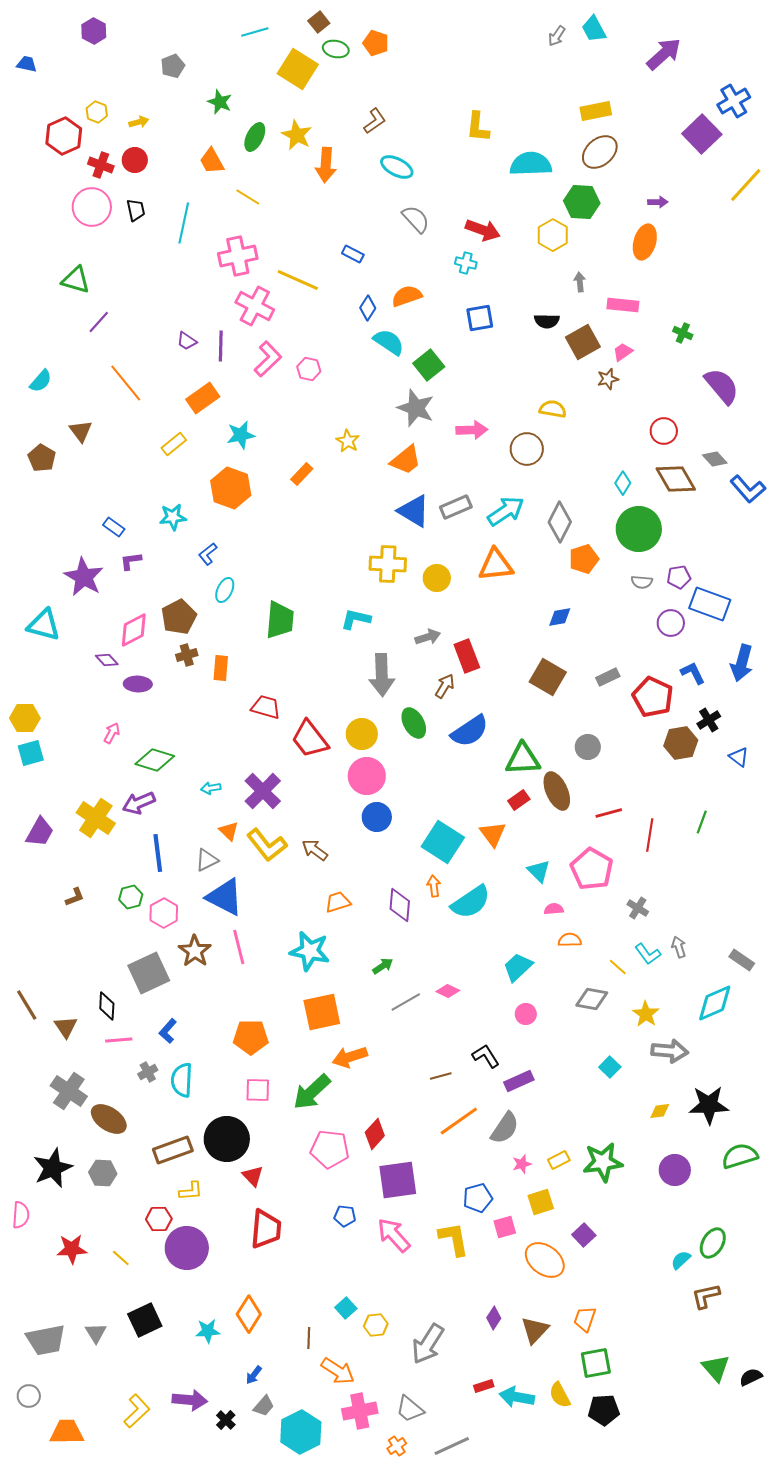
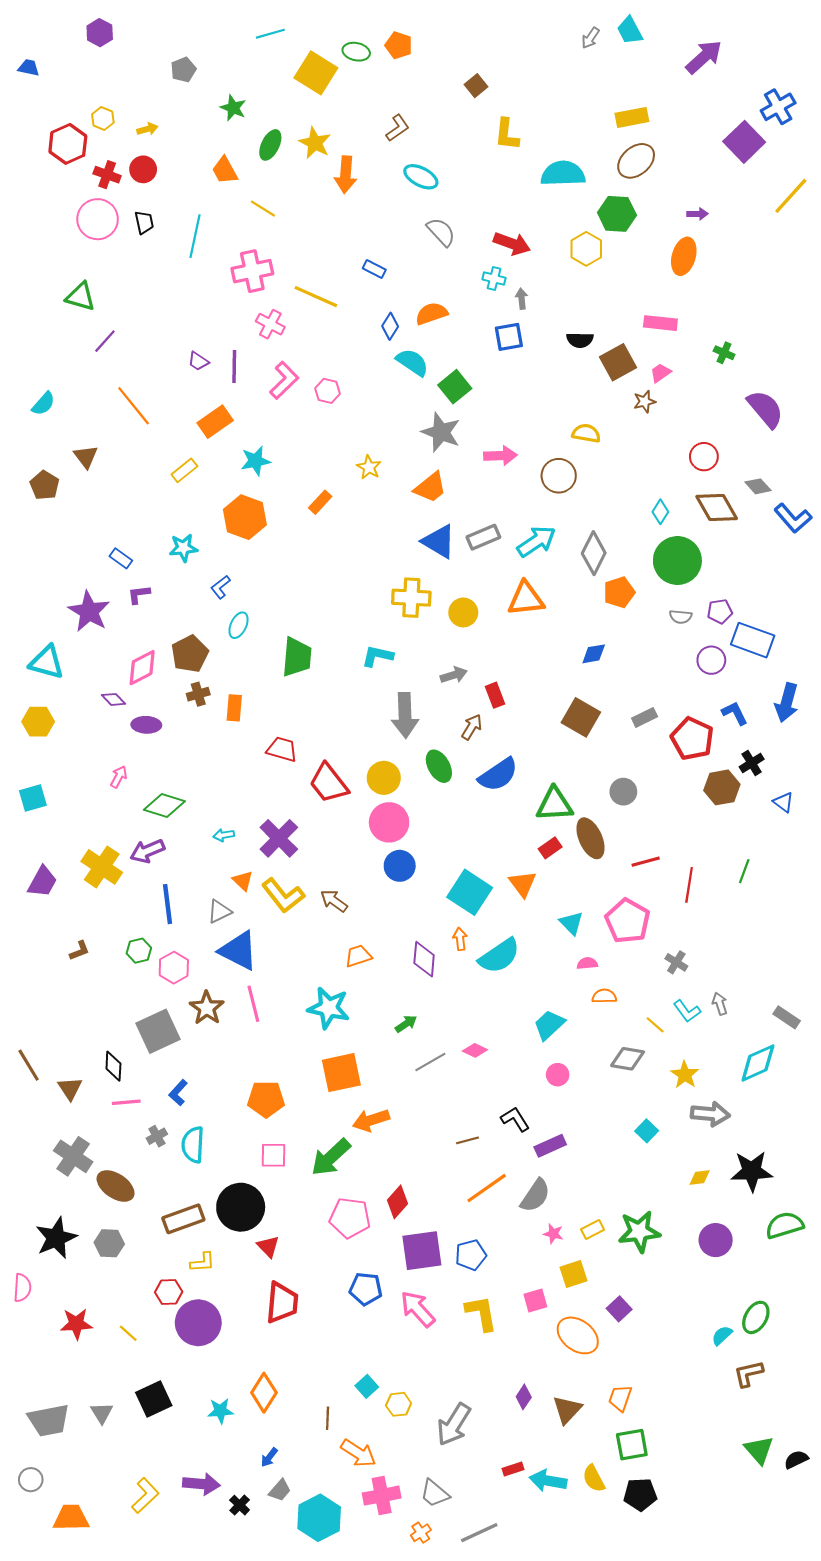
brown square: (319, 22) -> (476, 86), moved
gray arrow: (580, 282) -> (522, 299), moved
pink cross: (255, 306) -> (270, 324), size x0.7
red rectangle: (467, 656) -> (495, 695), size x0.7
yellow hexagon: (25, 718) -> (38, 722), moved
pink star: (522, 1164) -> (553, 1234), turned 30
blue pentagon: (478, 1198) -> (471, 1255), moved
blue pentagon: (345, 1216) -> (366, 1289), size x1.4

